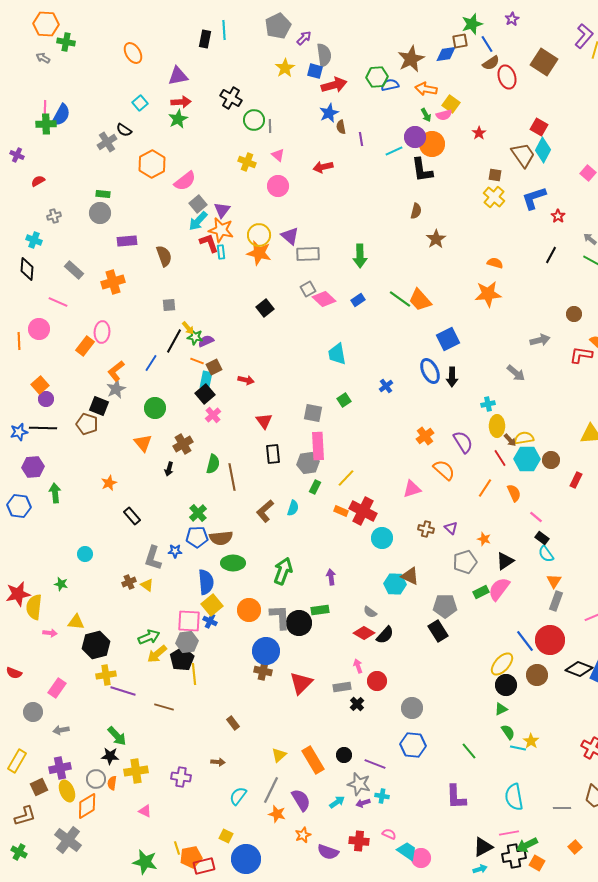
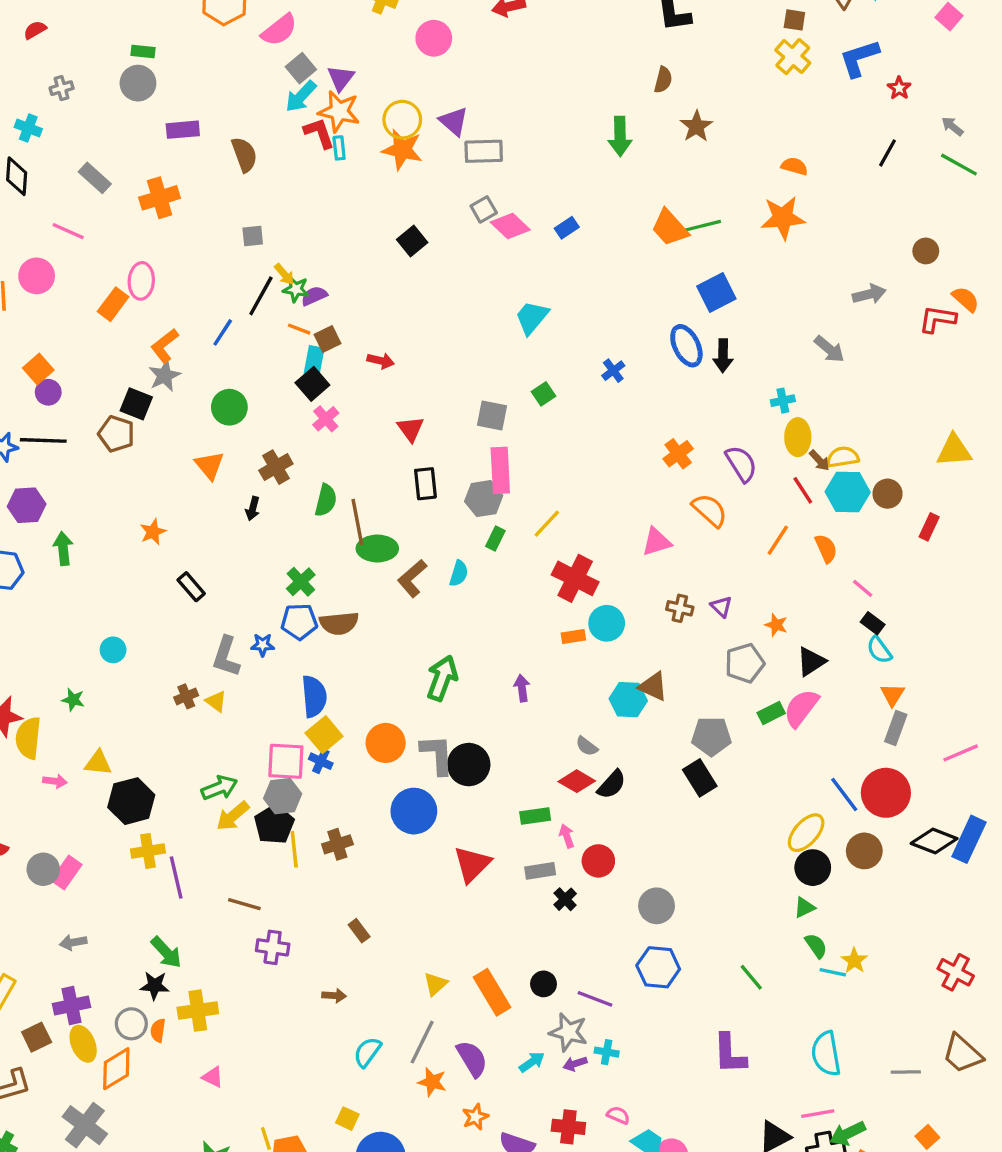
green arrow: (360, 256) -> (620, 136), moved
green line: (400, 299) -> (701, 226), moved, turned -50
cyan trapezoid: (337, 354) -> (532, 317), turned 50
orange rectangle: (341, 511) -> (573, 637), moved, turned -32
green ellipse: (233, 563) -> (377, 548), moved
green rectangle: (320, 610) -> (535, 816), moved
brown cross: (263, 671) -> (337, 844), moved, turned -30
purple line: (123, 691) -> (176, 878), turned 60
gray circle: (33, 712) -> (43, 869), moved
purple cross: (181, 777) -> (273, 947), moved

